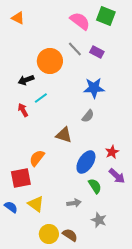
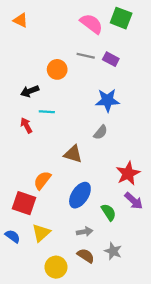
gray line: (75, 49) -> (86, 56), turned -35
orange circle: (50, 61) -> (57, 69), size x0.7
cyan line: (41, 98) -> (47, 112), turned 40
red star: (112, 152) -> (128, 173), size x1.5
blue ellipse: (86, 162) -> (80, 195), moved
red square: (21, 178) -> (24, 203), turned 30
yellow triangle: (36, 204) -> (41, 233), turned 42
brown semicircle: (70, 235) -> (86, 256), moved

